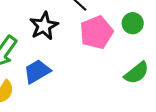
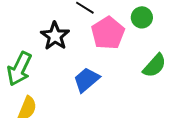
blue trapezoid: (37, 71) -> (86, 80), moved

